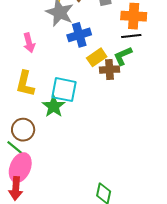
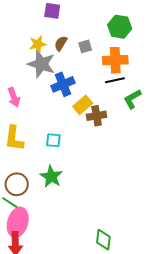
green L-shape: (123, 56) -> (132, 99), moved
cyan square: (64, 90) -> (53, 140), size x0.6
green star: (54, 106) -> (51, 177), moved

